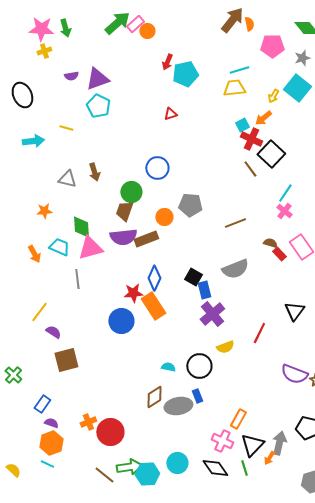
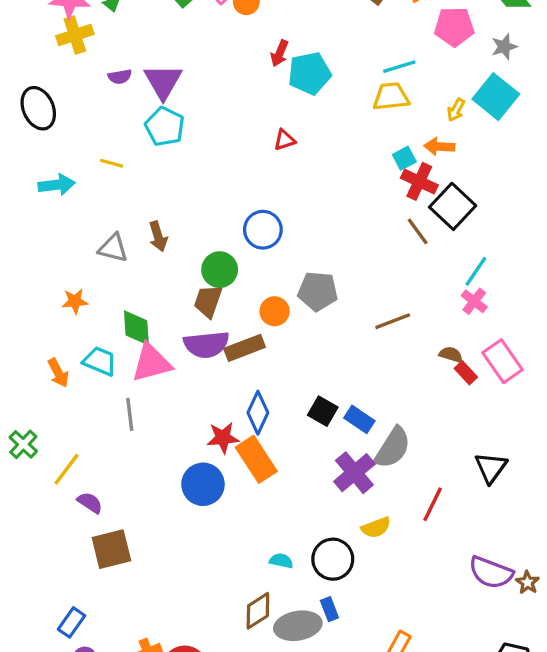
yellow cross: (44, 51) -> (75, 35), size x1.5
purple triangle: (97, 79) -> (163, 82), turned -40
orange arrow: (263, 118) -> (439, 147), turned 42
gray semicircle: (235, 269) -> (393, 448), moved, turned -36
blue rectangle: (204, 290) -> (359, 419), moved, turned -42
green cross: (13, 375) -> (23, 444), moved

